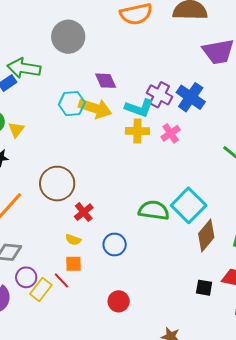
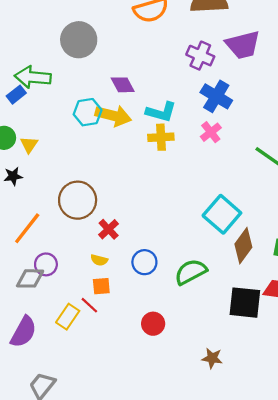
purple cross: (160, 95) -> (200, 56), moved
pink cross: (171, 133) -> (211, 132), moved
green semicircle: (154, 210) -> (191, 272), moved, turned -32
purple circle: (26, 277) -> (46, 264), moved
black square: (204, 288) -> (245, 303), size x1.8

